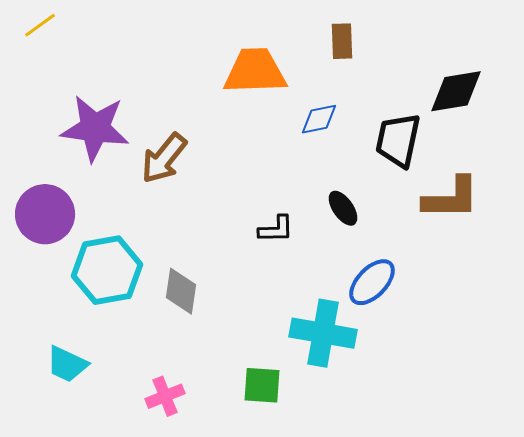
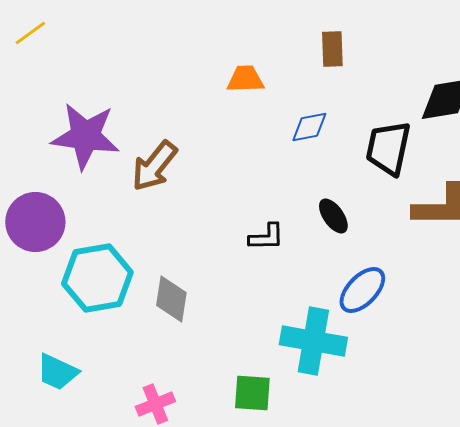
orange trapezoid: (255, 71) -> (245, 79), size x0.6

